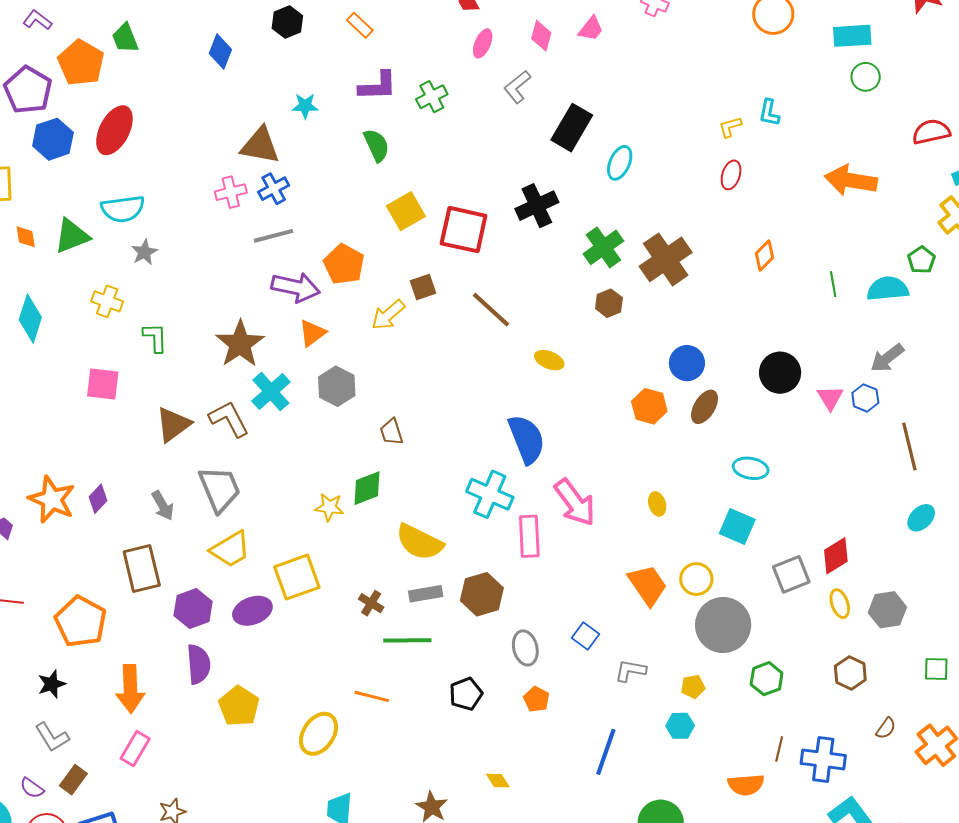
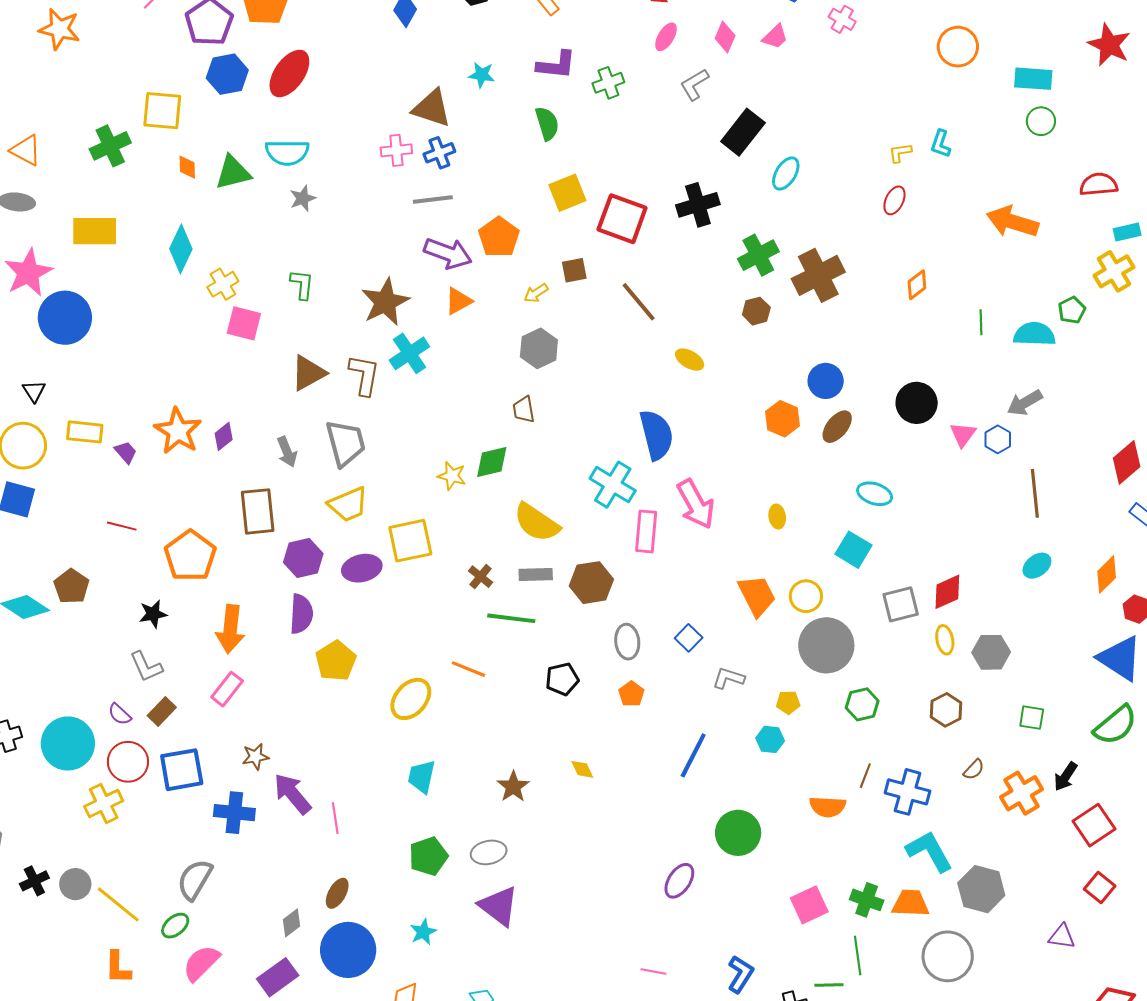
yellow cross: (107, 301) -> (223, 284), moved, turned 32
yellow arrow: (388, 315) -> (536, 293), size x0.7
gray hexagon: (337, 386) -> (539, 348), moved
brown L-shape: (229, 419) -> (364, 375), turned 30

